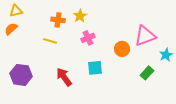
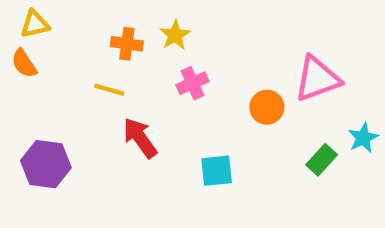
orange semicircle: (11, 29) -> (24, 63), turned -80
cyan star: (166, 55) -> (363, 138), moved
cyan square: (95, 68) -> (217, 171), moved
red arrow: (64, 77) -> (140, 138), moved

